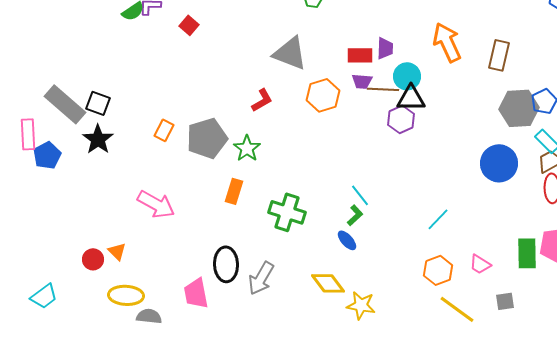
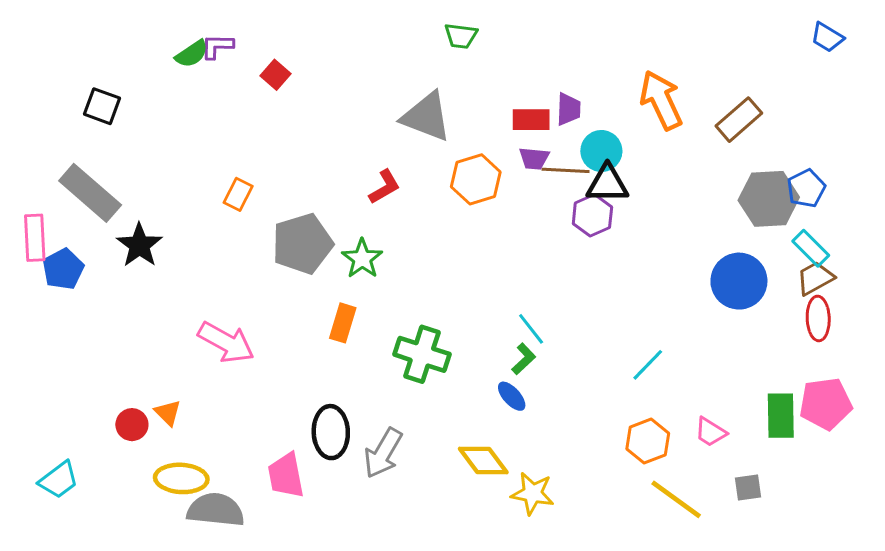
brown rectangle: (499, 55) -> (739, 120), turned 36
black square: (98, 103) -> (102, 106), moved
orange rectangle: (164, 130) -> (238, 194), moved
gray semicircle: (149, 316) -> (216, 510), size x1.5

